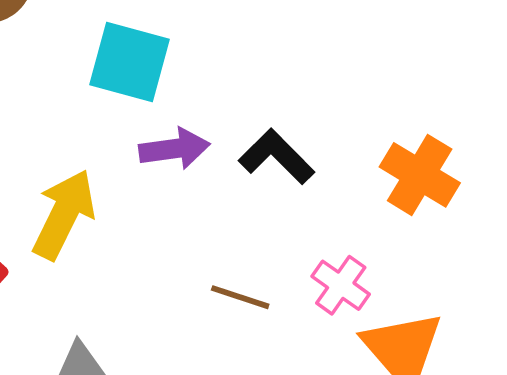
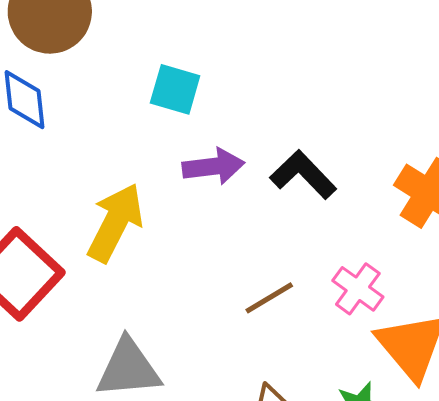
cyan square: (129, 62) -> (175, 89), size x0.7
brown line: (240, 297) -> (269, 298), turned -50

